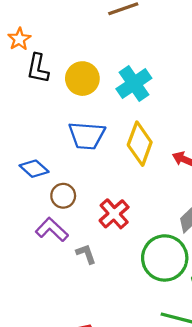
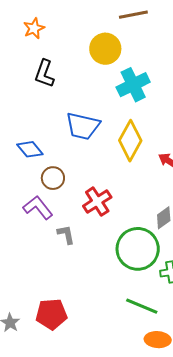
black L-shape: (38, 68) -> (44, 74), moved
yellow circle: (82, 79) -> (105, 49), moved

